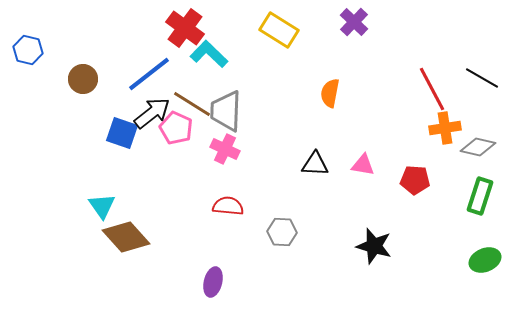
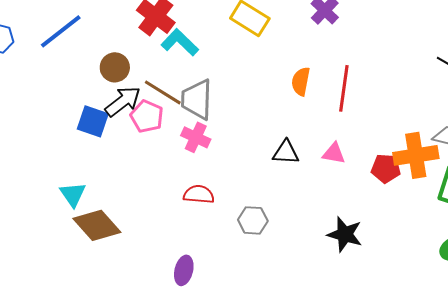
blue line: (149, 74) -> (61, 31), moved
brown circle: (83, 79) -> (115, 67), moved
red line: (432, 89) -> (344, 88), moved, turned 36
orange cross: (445, 128) -> (416, 155), moved, size x1.4

